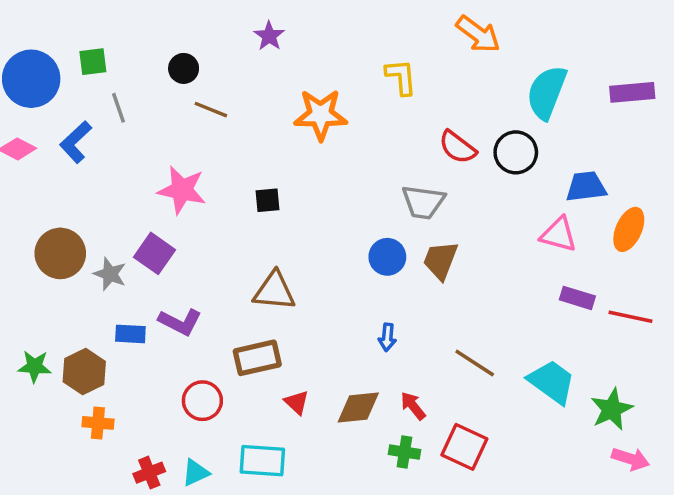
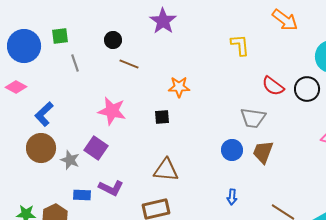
purple star: (269, 36) -> (163, 21), size x1.5
orange star: (321, 115) -> (179, 87), moved, size x0.7
blue L-shape: (76, 142) -> (44, 114), moved

